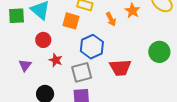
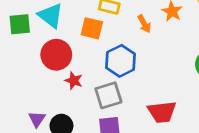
red circle: (43, 40) -> (56, 55), size x1.5
purple triangle: (25, 65) -> (37, 119), moved
red trapezoid: (120, 68) -> (162, 112), moved

